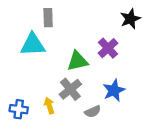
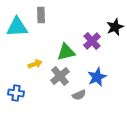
black star: (130, 19) -> (115, 27), moved
cyan triangle: (33, 45) -> (17, 27), moved
yellow arrow: (49, 106) -> (35, 64), moved, turned 88

